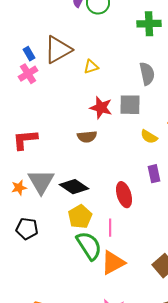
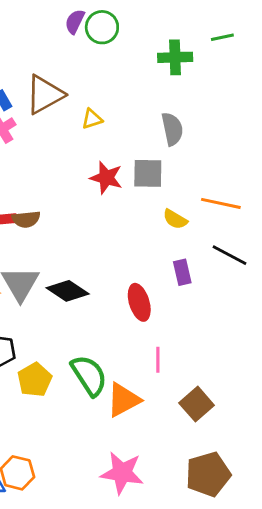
brown semicircle: (87, 137) -> (26, 219), moved
yellow pentagon: (80, 217) -> (35, 380), moved
pink line: (110, 228) -> (158, 360), moved

